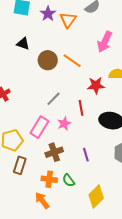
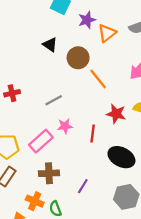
brown circle: (48, 60) -> (78, 58), moved
gray line: (53, 99) -> (54, 100), moved
pink star: (64, 123) -> (65, 126), moved
purple line: (86, 155) -> (83, 186), turned 32

